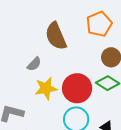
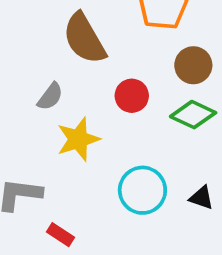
red circle: (77, 88) -> (132, 96), moved, size x0.6

